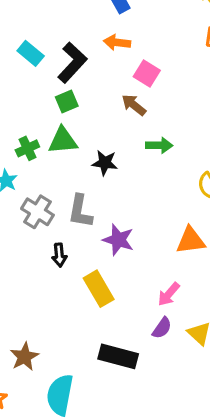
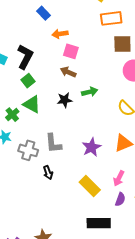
orange arrow: (117, 42) -> (60, 34), moved
green triangle: (63, 140) -> (32, 104), turned 48
black star: (105, 163) -> (65, 100), moved
purple star: (118, 240) -> (92, 147), moved, turned -30
yellow rectangle: (99, 289) -> (90, 186), moved

